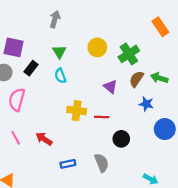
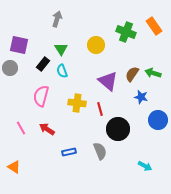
green cross: (129, 54) -> (126, 32), moved, turned -36
black rectangle: (31, 68) -> (43, 64), moved
purple triangle: (110, 87) -> (108, 81), size x1.5
pink semicircle: (17, 100) -> (41, 96), moved
red line: (102, 117) -> (100, 109), turned 72
black circle: (121, 139) -> (118, 129), size x1.5

